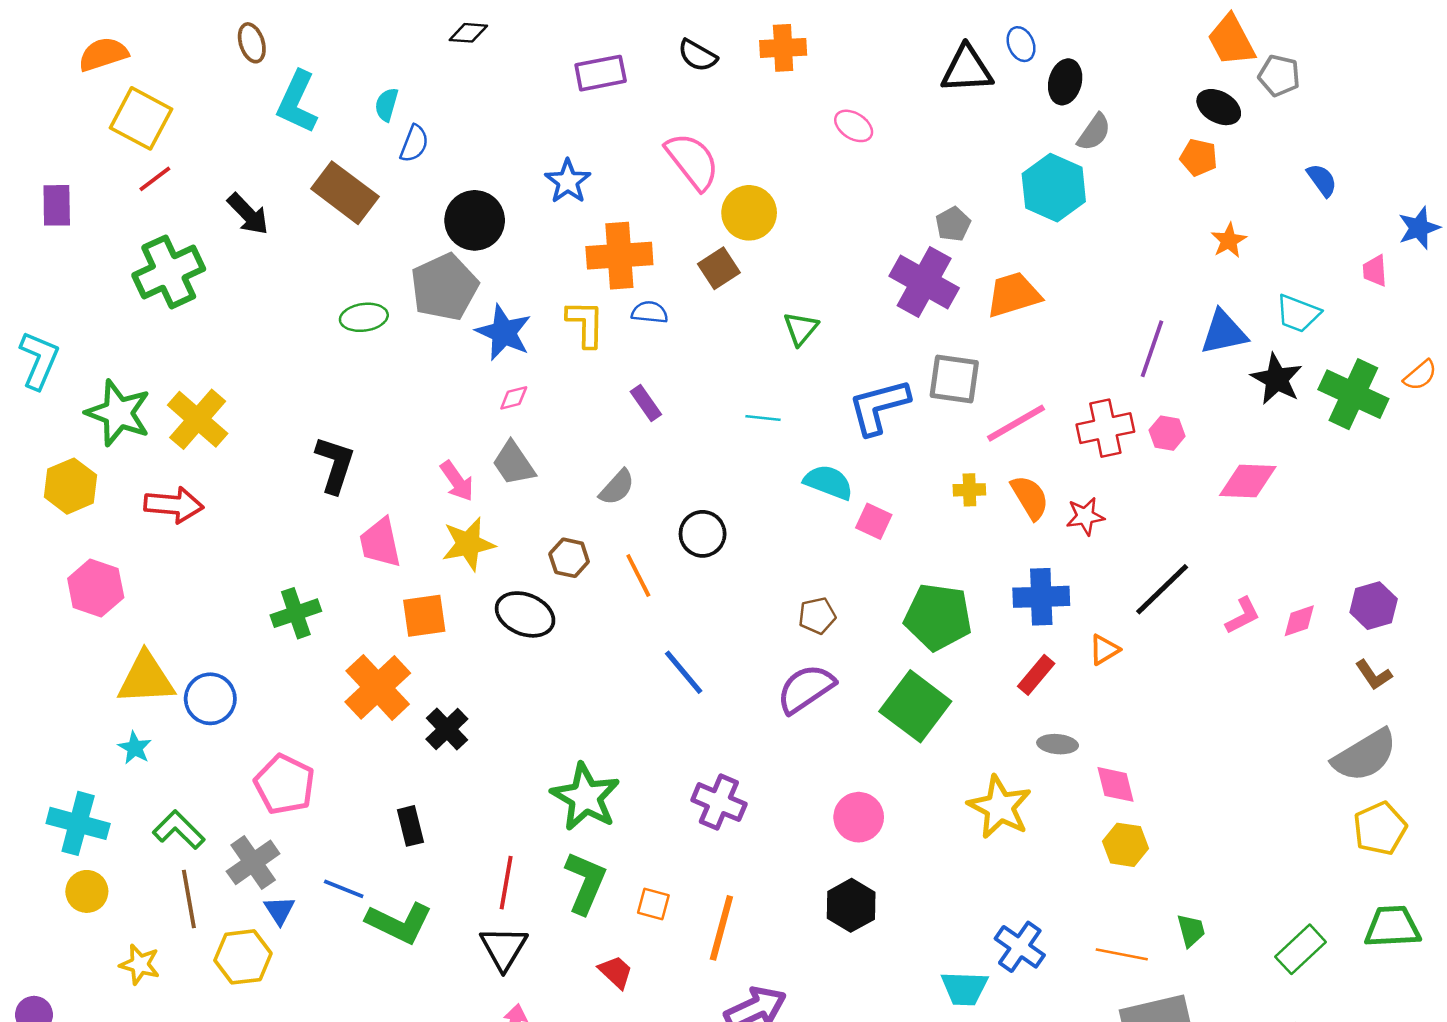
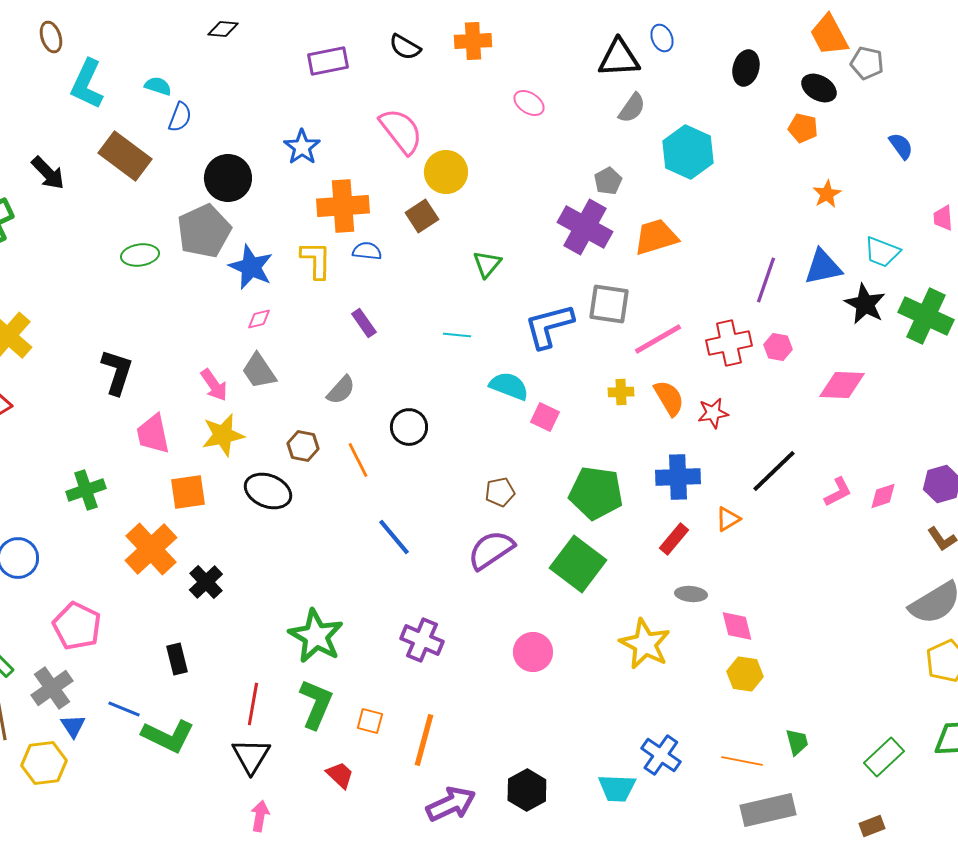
black ellipse: (1065, 82) -> (746, 68), moved
cyan semicircle: (387, 105) -> (158, 86), turned 92
gray semicircle: (1094, 132) -> (632, 108), moved
black hexagon: (851, 905) -> (527, 790), moved

